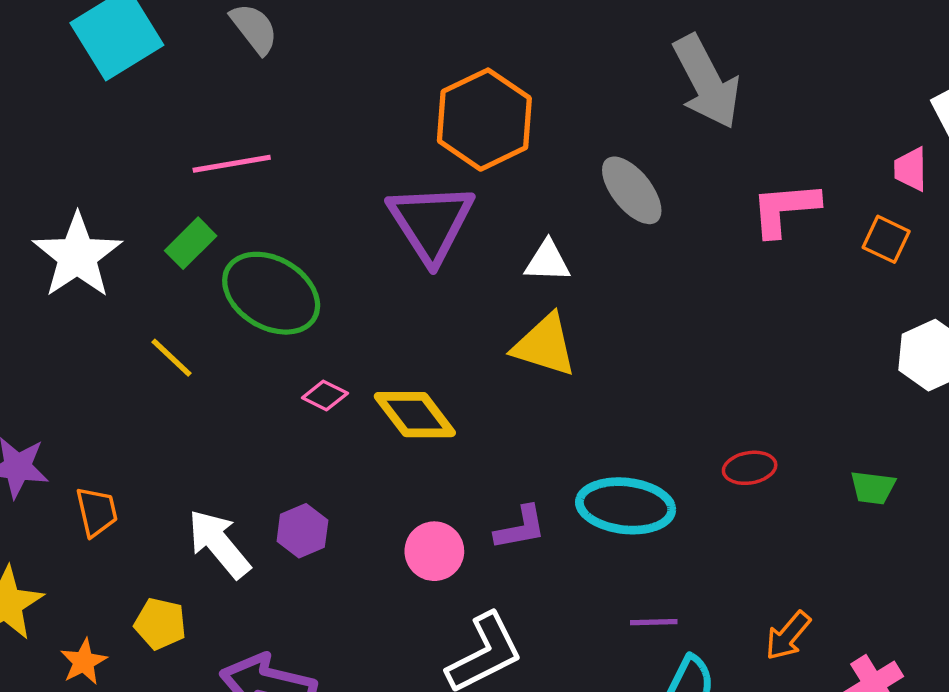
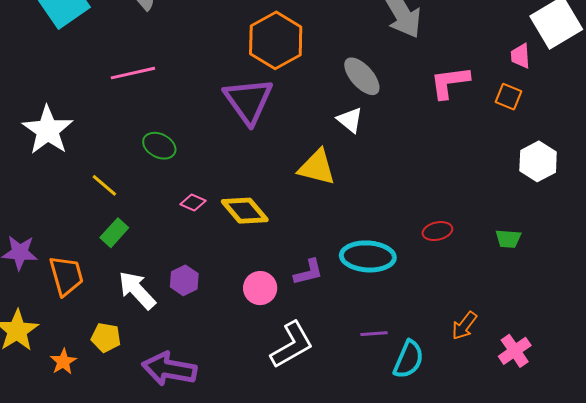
green rectangle: (191, 243) -> (114, 233), moved
white triangle: (547, 261) -> (350, 120), moved, turned 40
green ellipse: (271, 293) -> (159, 146), size x0.6
orange trapezoid: (97, 512) -> (66, 276), size x1.4
purple line: (654, 622) -> (374, 334), moved

